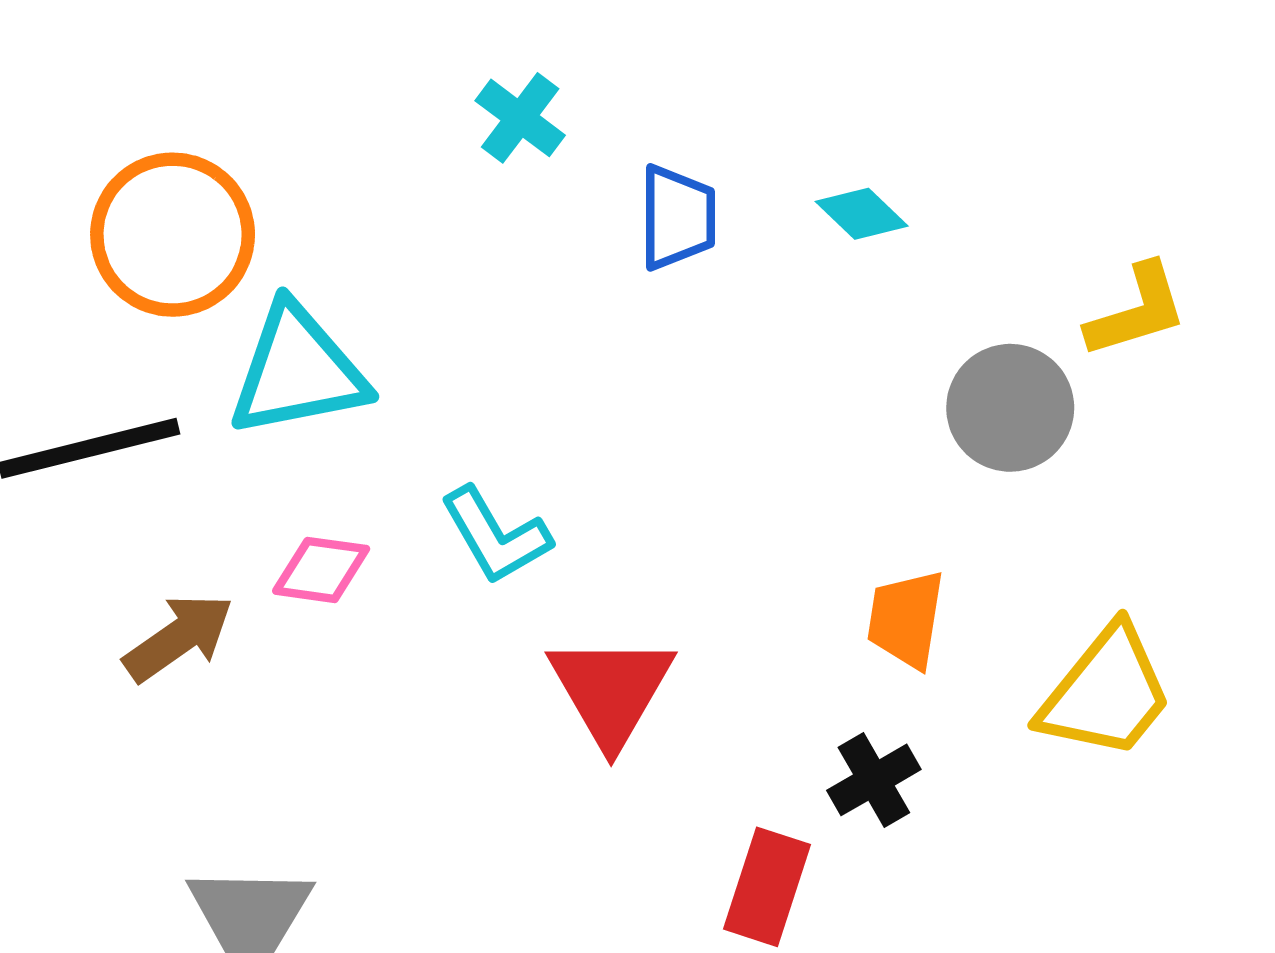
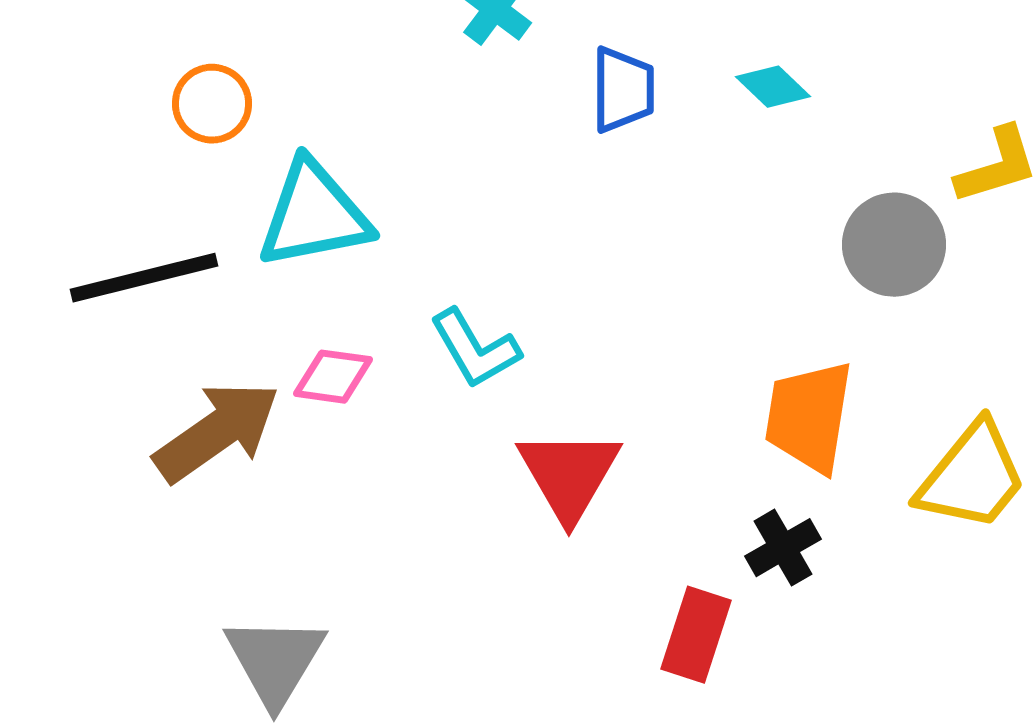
orange circle: (173, 235) -> (212, 104), size x0.6
orange trapezoid: (906, 619) -> (809, 417), size x1.4
brown arrow: (179, 637) -> (217, 432), size x1.4

